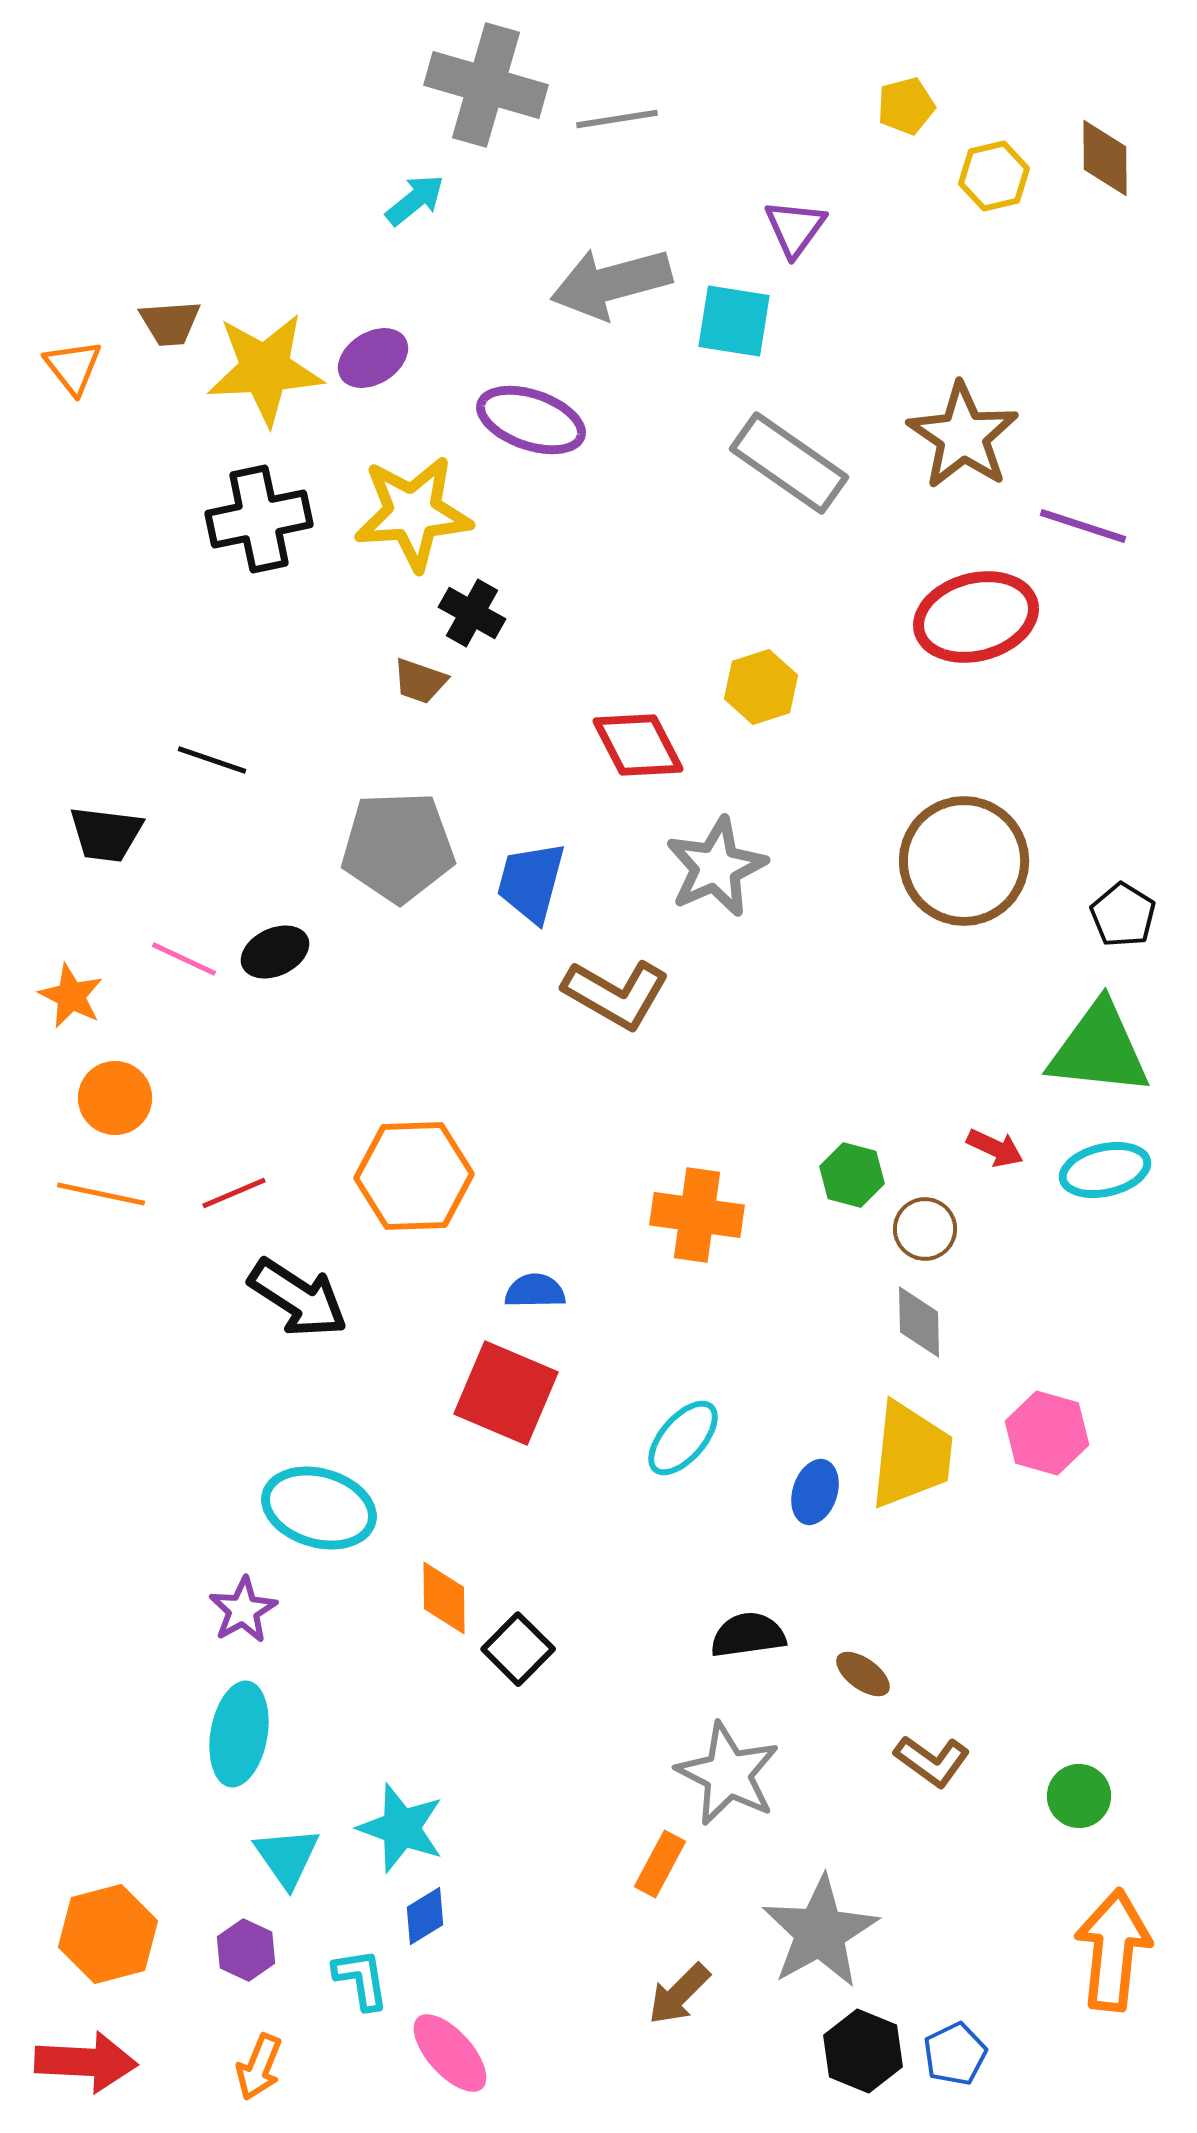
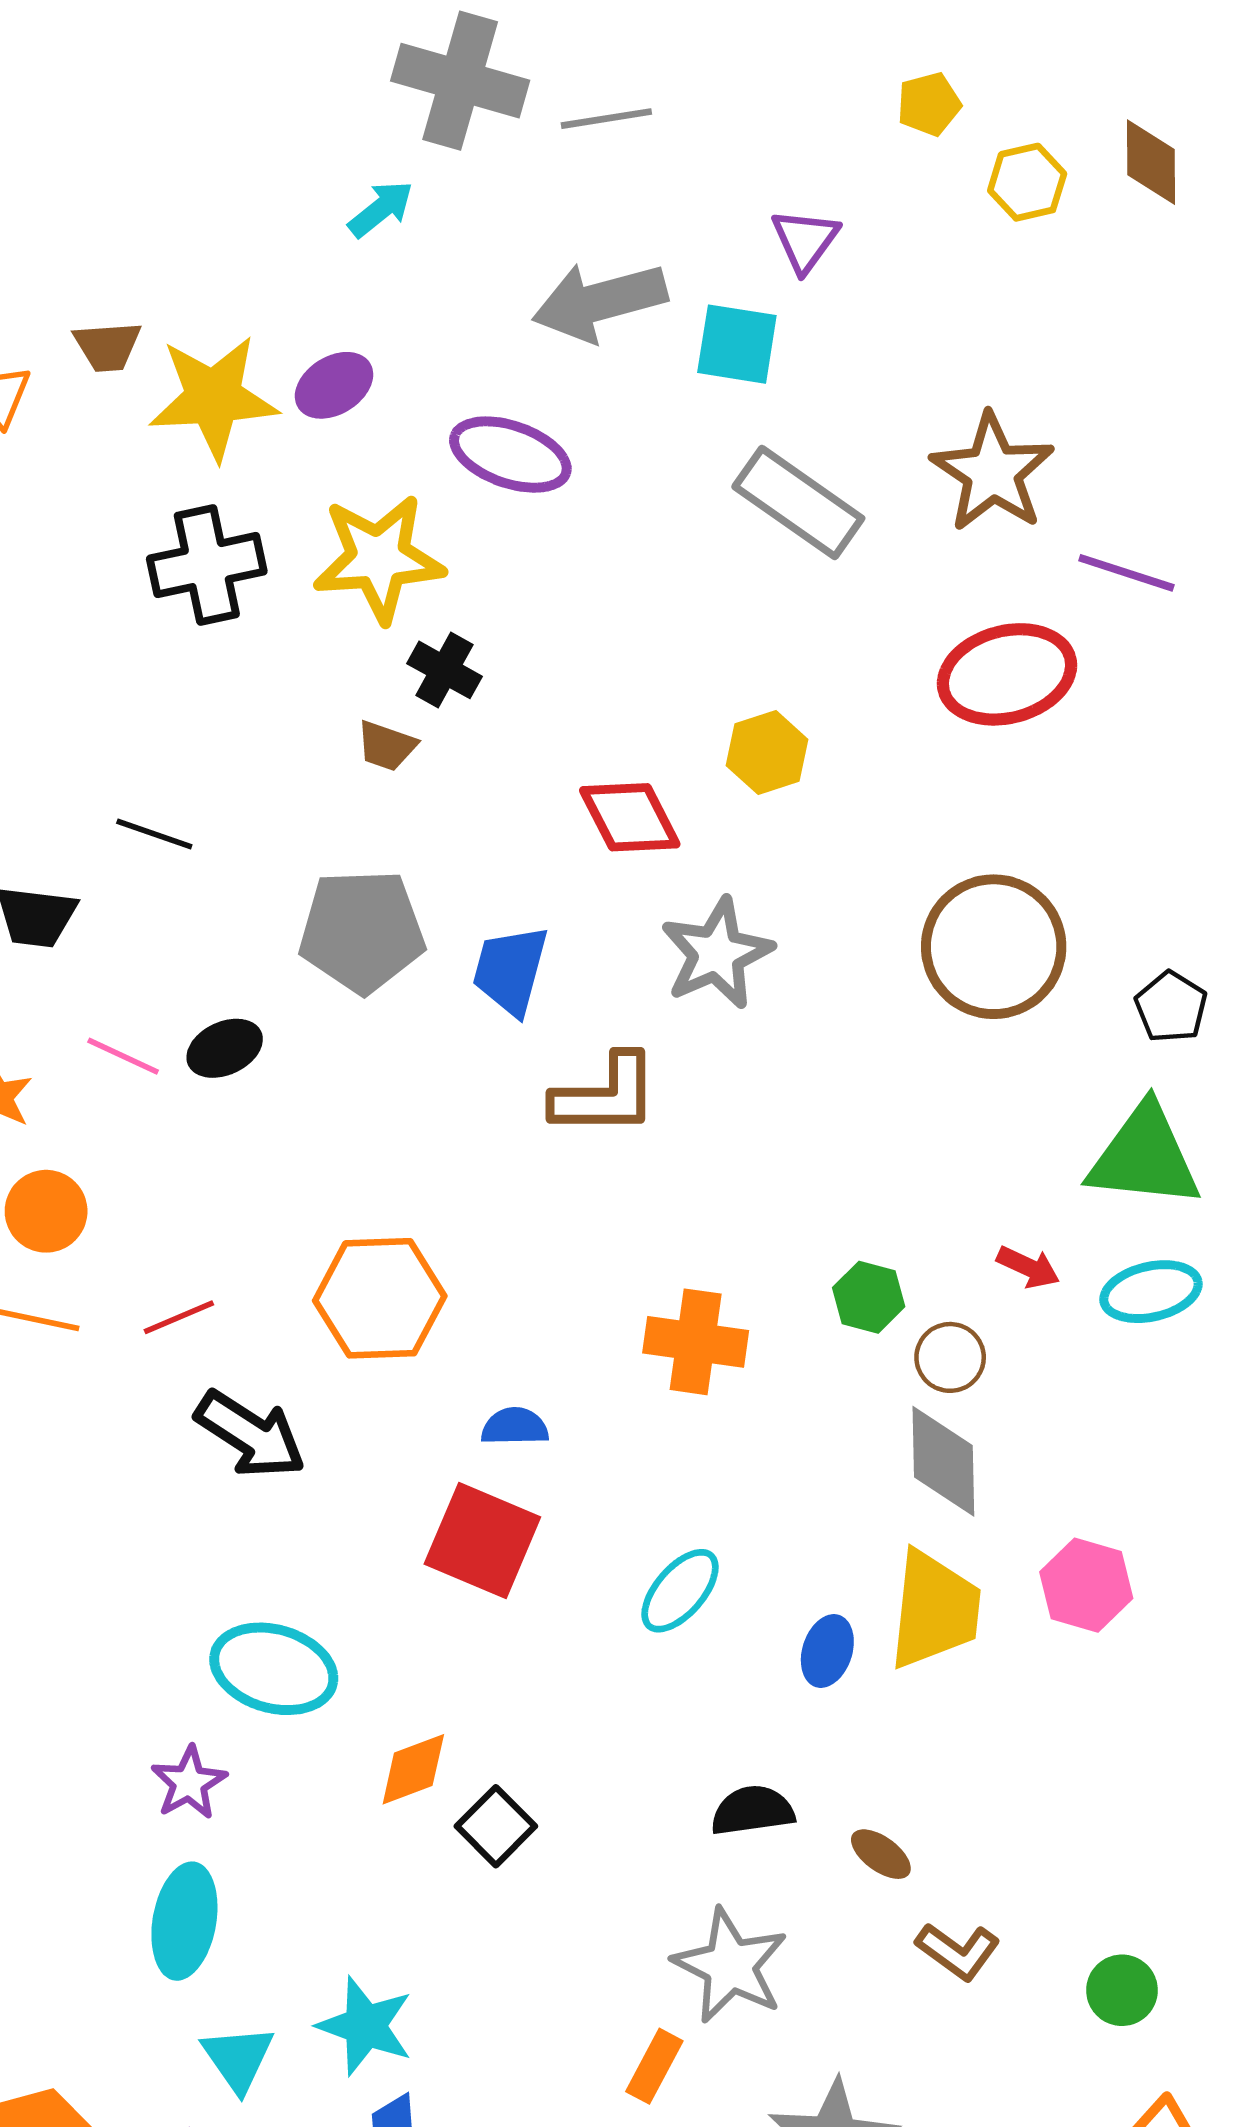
brown L-shape: (616, 994) -> (605, 1095), turned -30
gray diamond: (919, 1322) -> (943, 1461), size x1.4
orange diamond: (444, 1598) -> (413, 1769), turned 70

